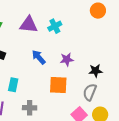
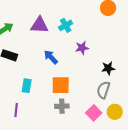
purple star: (67, 59) -> (82, 48), moved
orange square: (58, 85) -> (61, 85), moved
gray cross: (30, 108) -> (62, 106), moved

